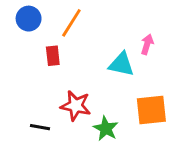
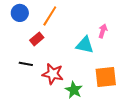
red rectangle: (53, 56) -> (37, 39), turned 56
black line: (40, 127) -> (26, 64), moved

